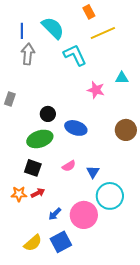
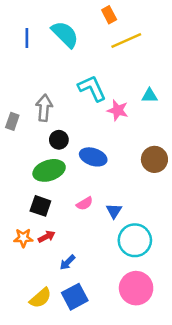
gray arrow: (28, 54) -> (44, 108), moved
cyan L-shape: (75, 55) -> (92, 88), moved
pink circle: (84, 215) -> (136, 288), moved

